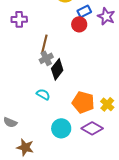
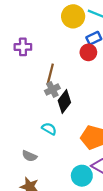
gray semicircle: (10, 122) -> (29, 156), moved
cyan circle: (61, 128) -> (82, 176), moved

